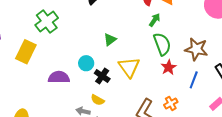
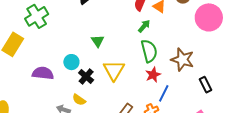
green triangle: (110, 40) -> (98, 41), turned -32
blue line: (194, 80) -> (164, 93), moved

